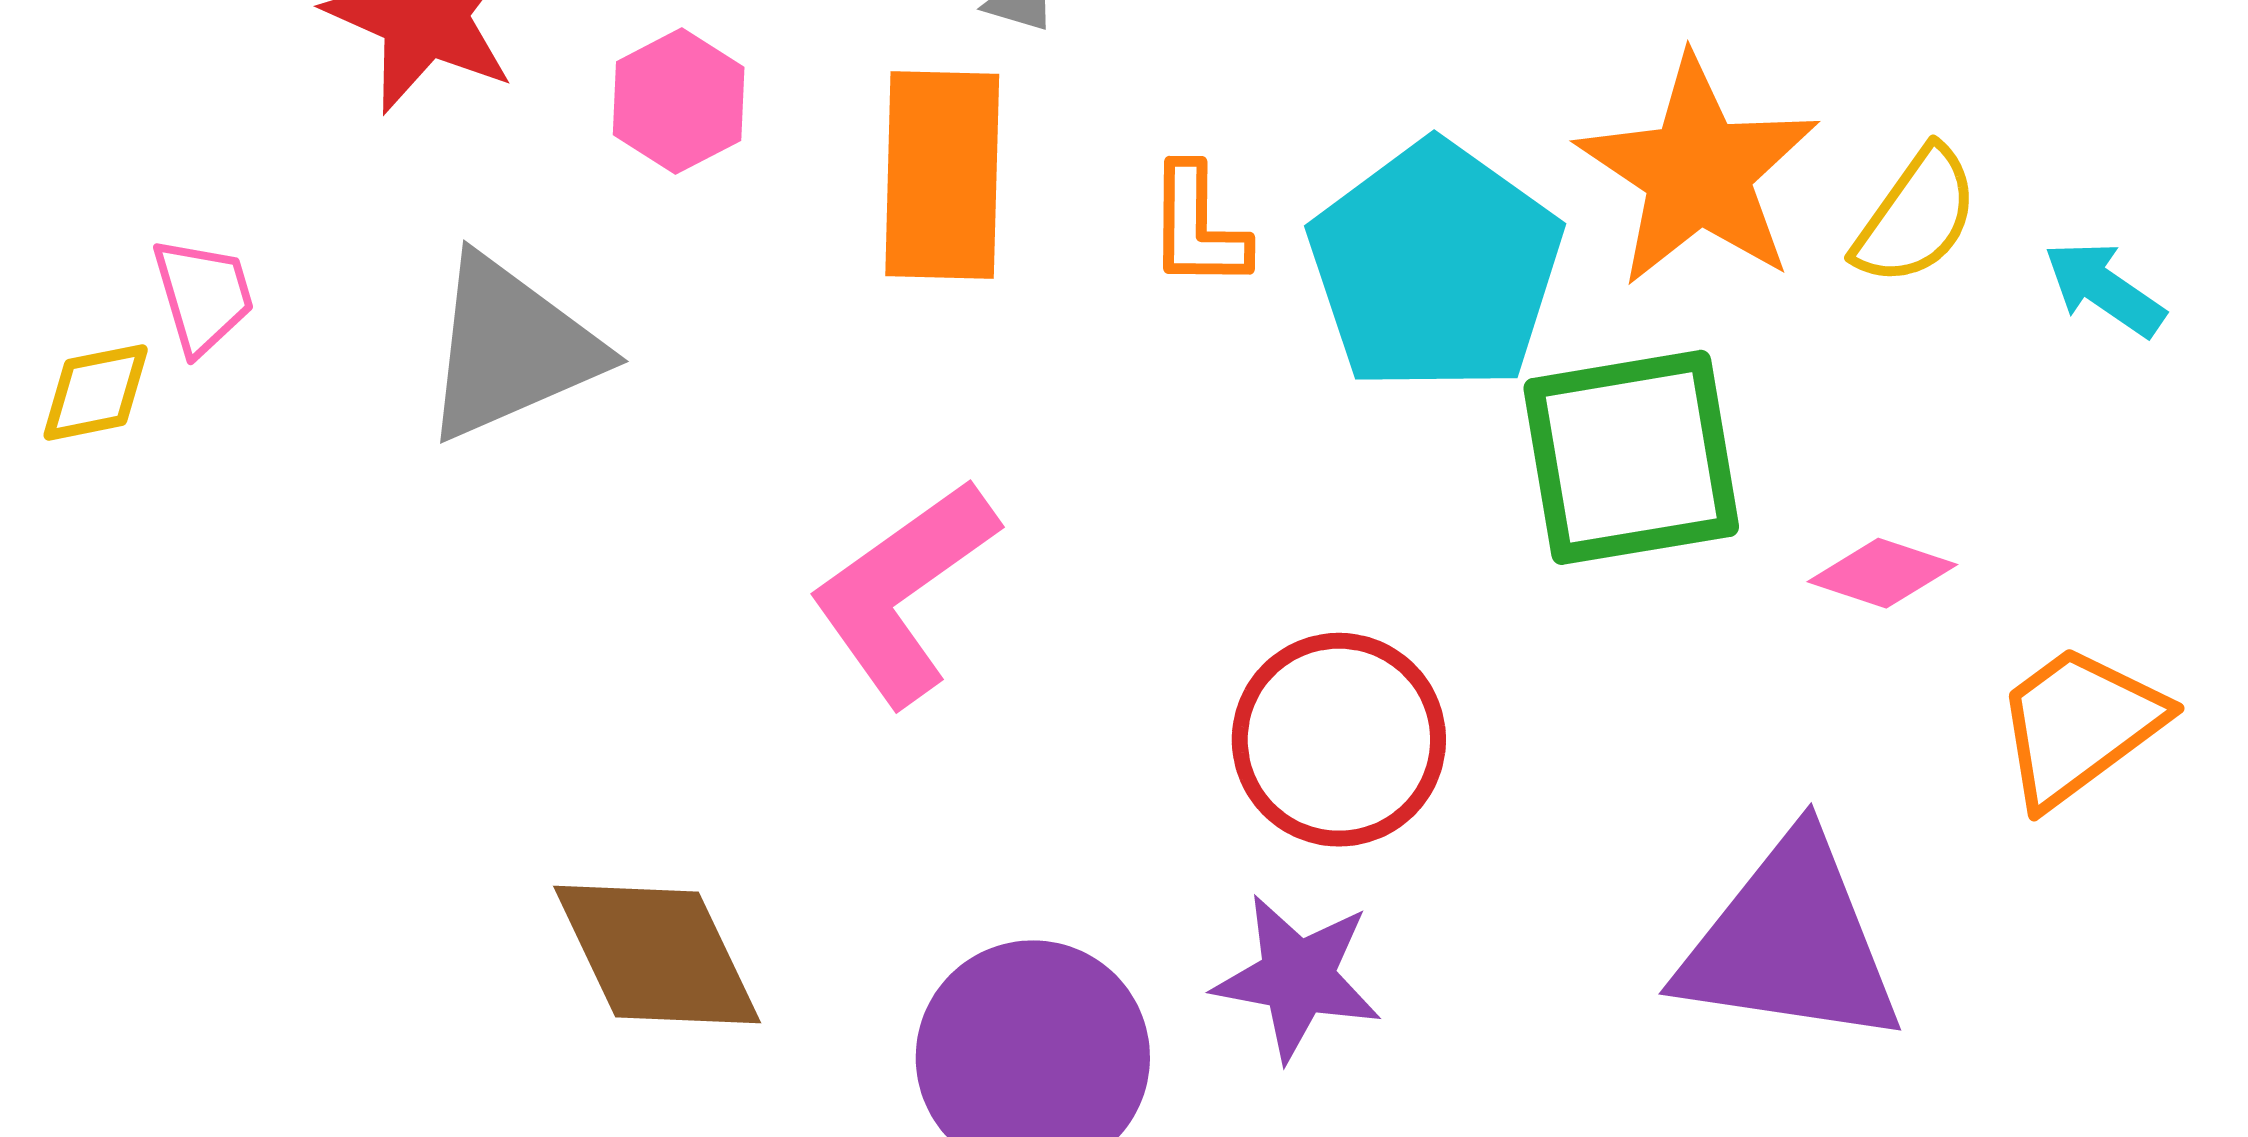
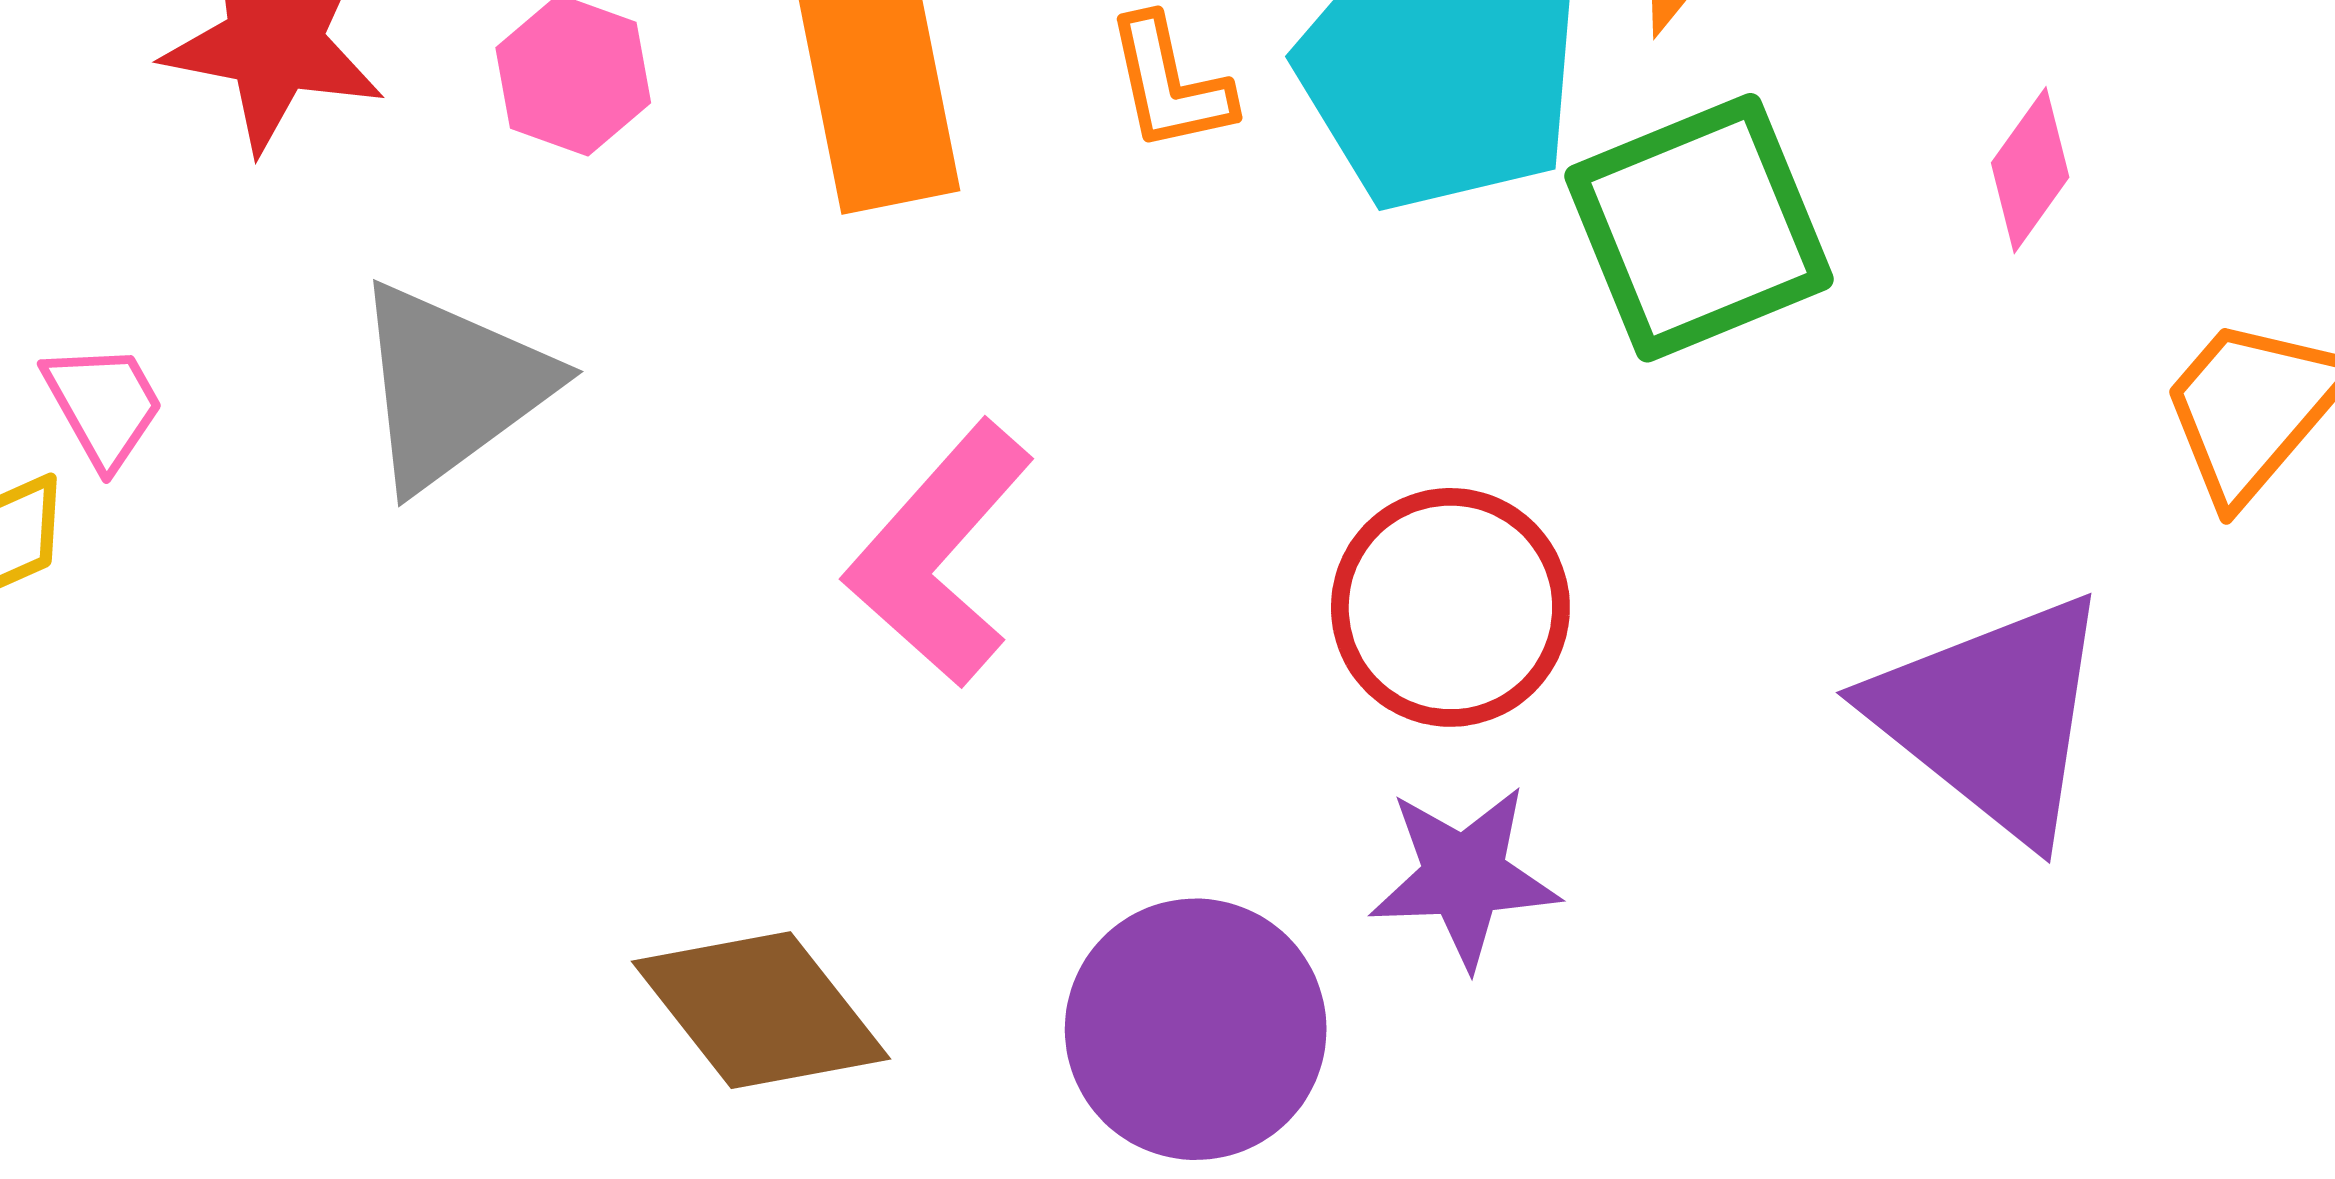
pink diamond: (1882, 573) -> (2030, 170), moved, turned -60
purple triangle: (1790, 942) -> (1992, 716), turned 43

